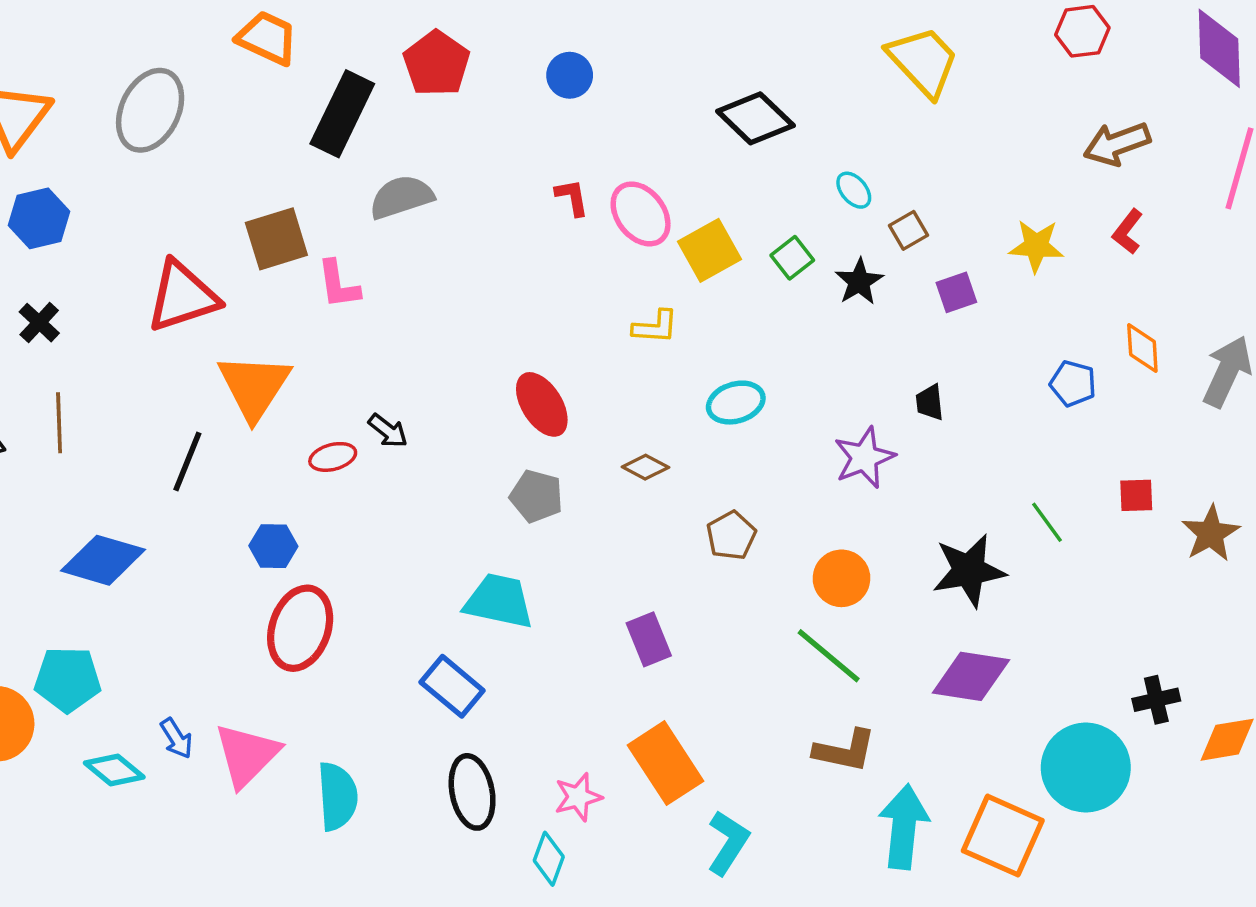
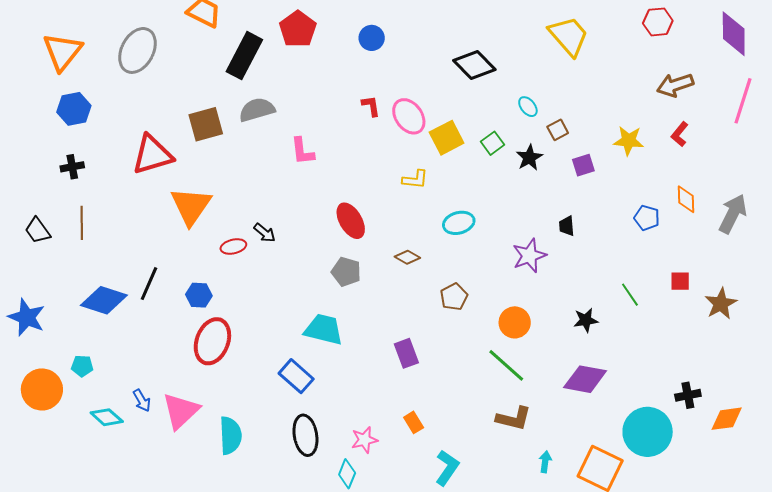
gray semicircle: (401, 197) -> (257, 110), moved
pink L-shape: (338, 284) -> (302, 151), moved
black cross: (39, 323) -> (72, 167), turned 35
black line: (187, 462) -> (149, 284), moved
black star: (969, 570) -> (586, 320), size x0.6
cyan pentagon: (68, 679) -> (82, 366), size x0.6
orange rectangle: (665, 763) -> (414, 422), size x0.5
cyan arrow: (904, 827) -> (545, 462), size x0.5

